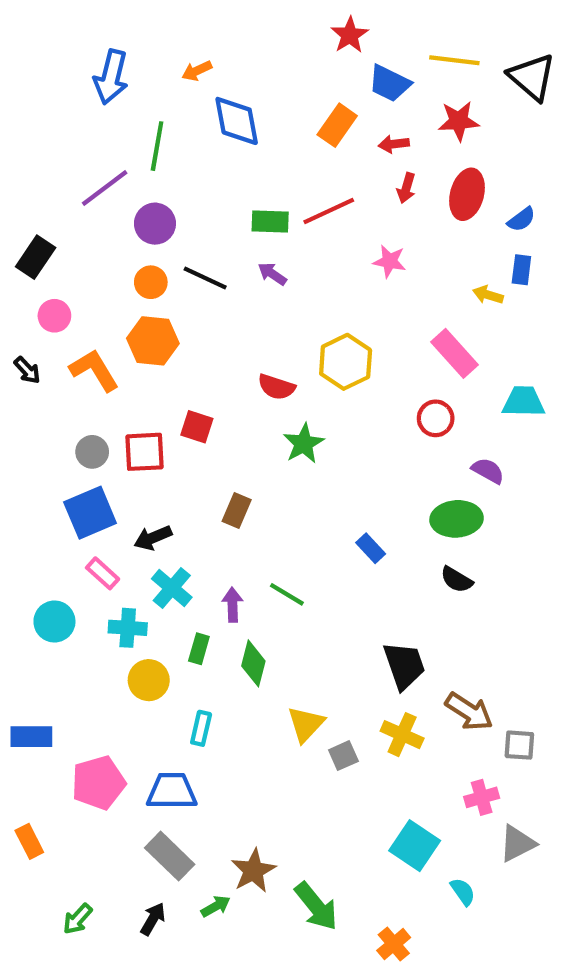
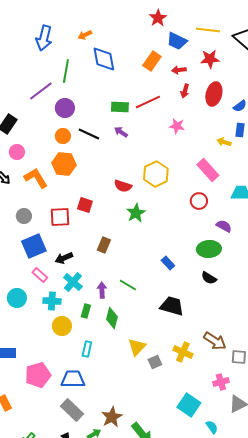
gray circle: (92, 452) -> (24, 216), moved
black trapezoid: (404, 665) -> (172, 306), moved, turned -55

